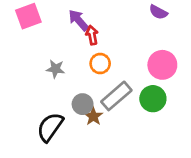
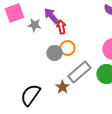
gray star: (55, 69) -> (34, 25), moved
gray circle: (83, 104) -> (54, 53), moved

